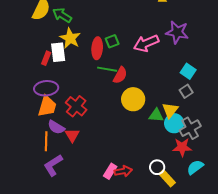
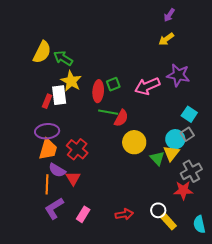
green triangle: (156, 115) -> (157, 158), turned 42
cyan circle: (174, 123) -> (175, 139), moved
cyan semicircle: (195, 167) -> (199, 224), moved, turned -66
pink rectangle: (110, 171) -> (83, 214), moved

